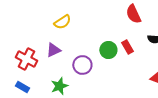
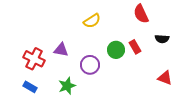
yellow semicircle: (62, 22) -> (92, 21), moved
purple triangle: (53, 50) -> (61, 50), turned 35

